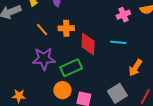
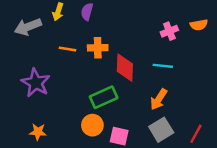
orange line: (42, 29) -> (67, 49), turned -40
purple star: (44, 59) -> (36, 83), moved, turned 30
orange arrow: (135, 68) -> (159, 99), moved

